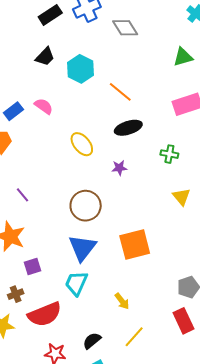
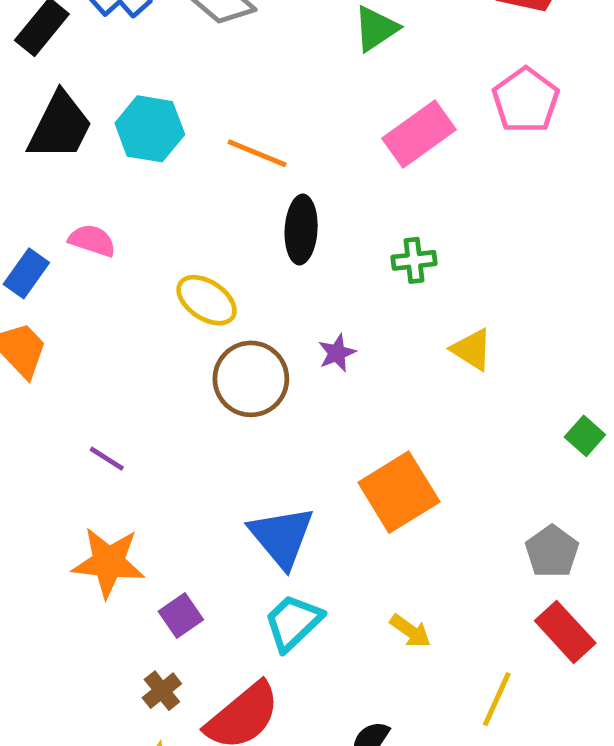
black trapezoid: (45, 57) -> (60, 126), size x1.5
black ellipse: (128, 128) -> (301, 230), turned -52
purple star: (119, 168) -> (337, 353), moved
brown circle: (86, 206) -> (251, 379), moved
cyan trapezoid: (76, 283) -> (293, 622), turned 40
yellow line: (134, 337) -> (497, 699), moved

